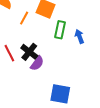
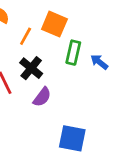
blue arrow: (79, 36) -> (99, 62), turned -32
black cross: (29, 52) -> (31, 68), moved

